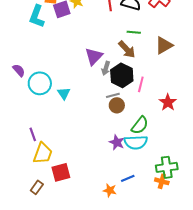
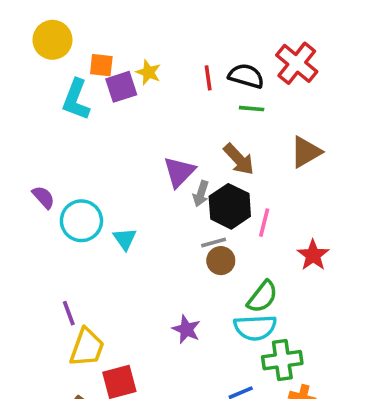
green line: (134, 32) -> (252, 109), moved
purple star: (117, 142) -> (186, 329), moved
green cross: (167, 167) -> (282, 360), moved

